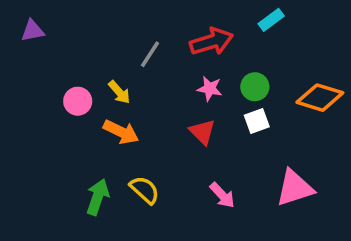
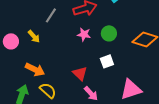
white square: (257, 121) -> (107, 61), moved
orange arrow: (121, 132) -> (35, 69), moved
red triangle: (202, 132) -> (80, 73), moved

